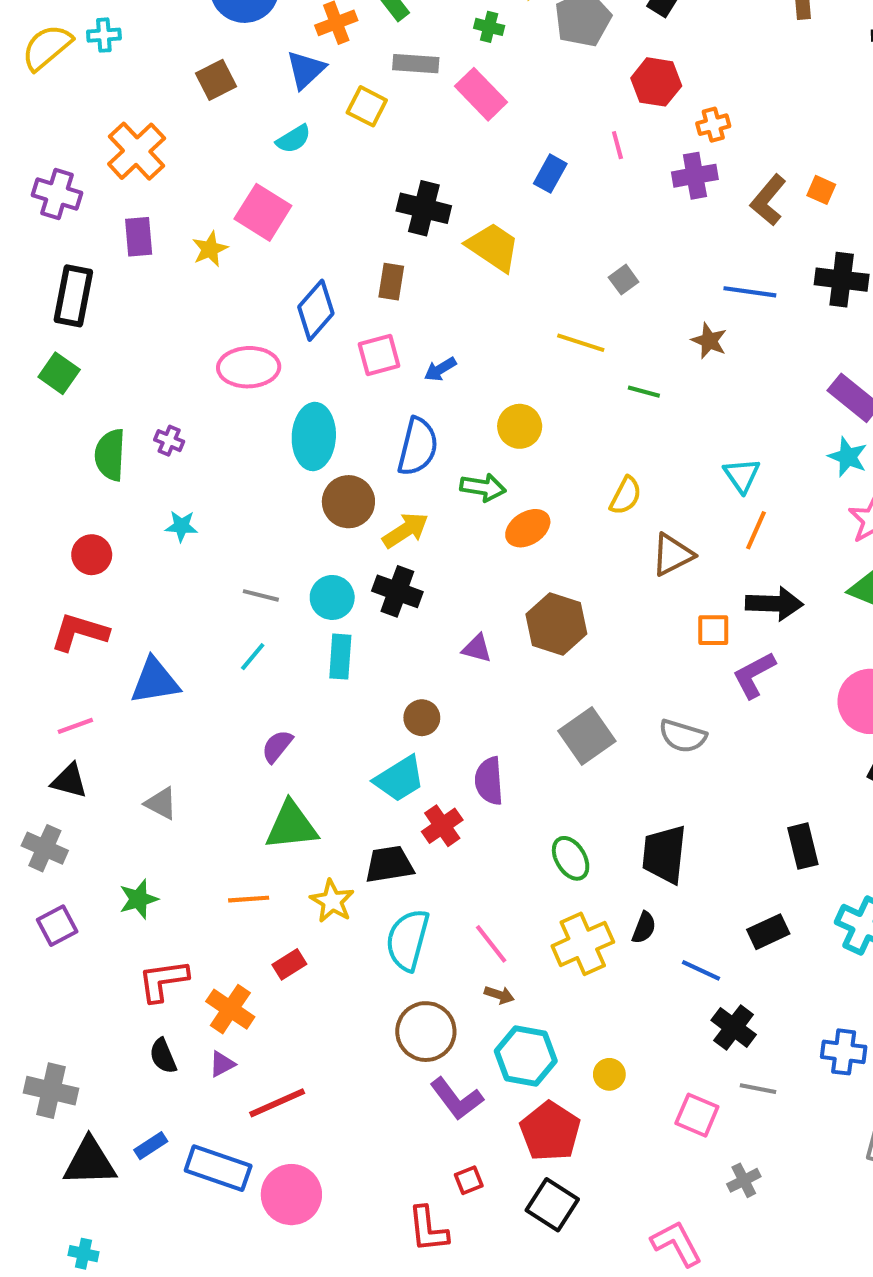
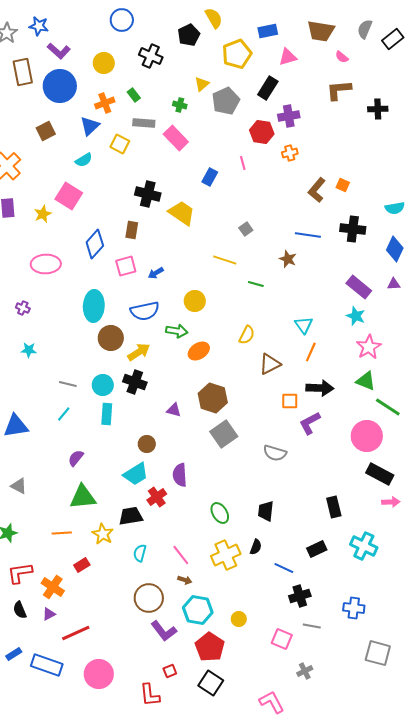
purple cross: (695, 176) -> (289, 116), moved
pink ellipse: (249, 367) -> (46, 264), moved
blue semicircle: (418, 447) -> (145, 311), turned 64
gray square: (587, 736) -> (224, 434), moved
black trapezoid: (664, 854) -> (266, 511), size x0.7
cyan semicircle: (408, 940) -> (140, 553), size x0.6
black cross: (734, 1027) -> (300, 596), turned 35
pink circle: (291, 1195) -> (99, 674), moved

